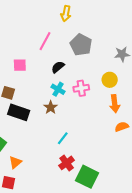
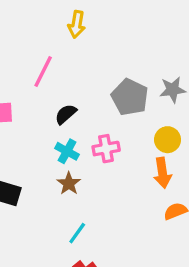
gray pentagon: (81, 45) -> (130, 97), moved
yellow circle: (110, 80) -> (168, 140), moved
brown star: (51, 107) -> (69, 183), moved

